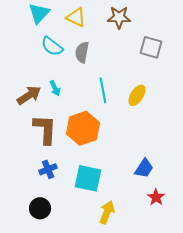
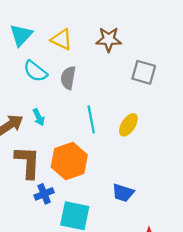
blue trapezoid: (144, 168) -> (123, 193), moved, turned 75
blue cross: (48, 169) -> (44, 194), moved

